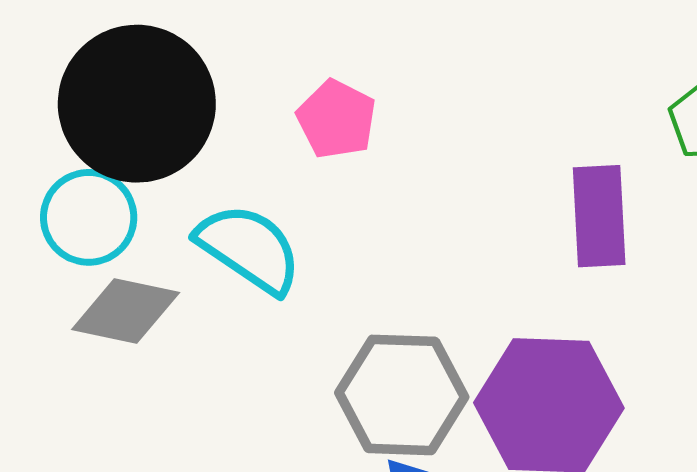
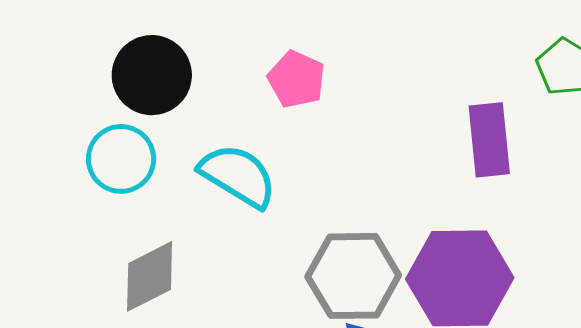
black circle: (137, 104) -> (152, 75), size x0.7
gray diamond: (126, 311) -> (150, 276), moved, turned -36

